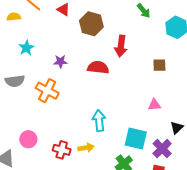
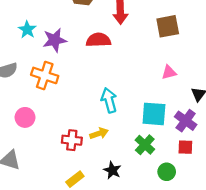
cyan star: (26, 48) -> (27, 30), moved
purple star: (60, 61) -> (55, 40), size x1.5
brown square: (159, 65) -> (168, 26), size x1.5
pink circle: (28, 139) -> (25, 117), moved

